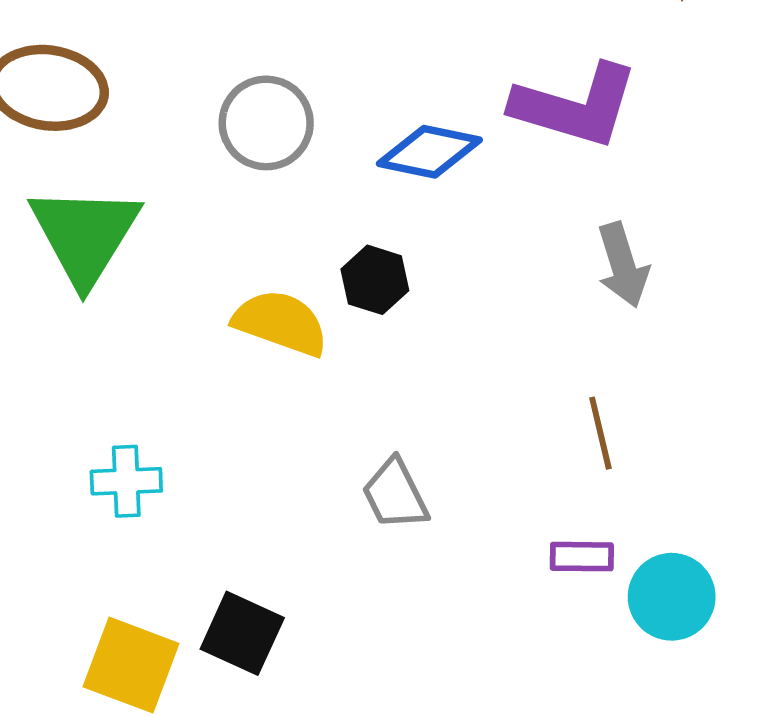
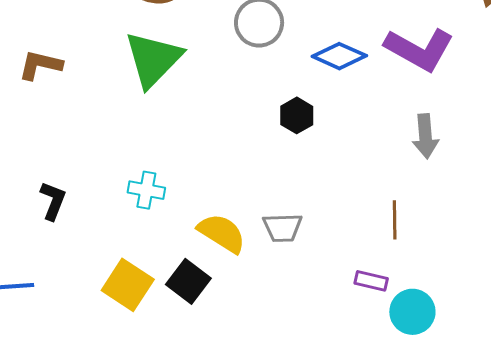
yellow semicircle: (281, 323) -> (222, 233), moved
gray trapezoid: (395, 494) -> (283, 228), turned -78

